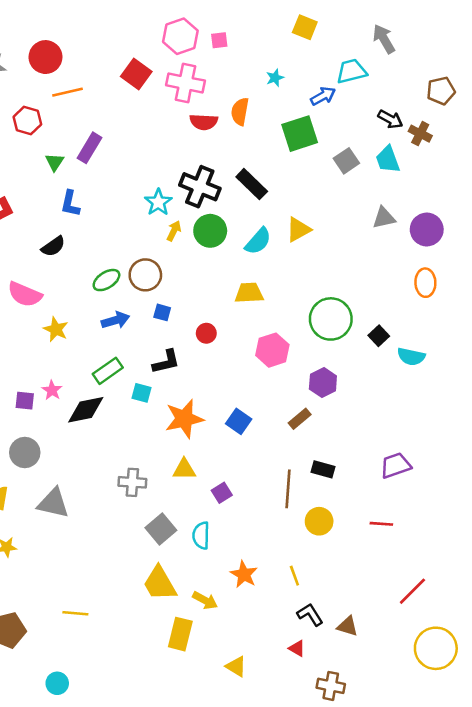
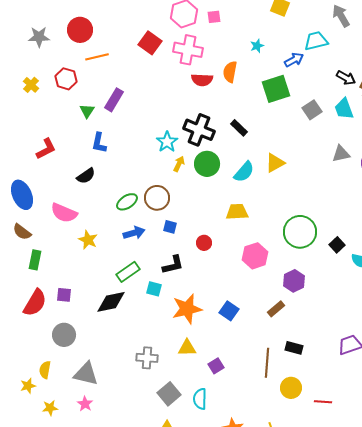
black rectangle: (252, 184) -> (239, 128), size x0.7
pink star: (52, 390) -> (85, 404), moved
red line: (381, 524) -> (323, 402), moved

